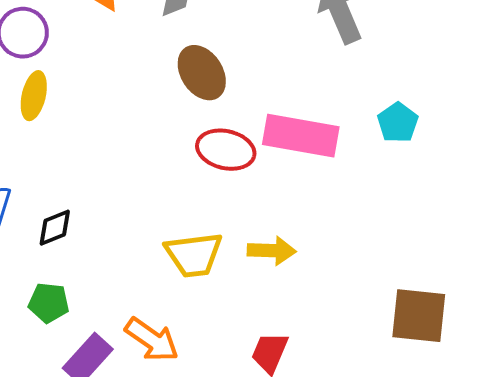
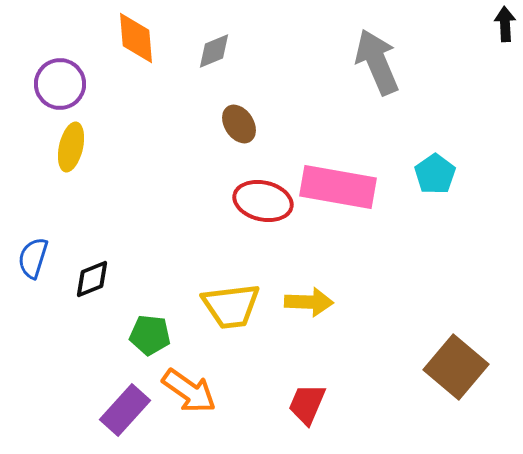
brown ellipse: (202, 73) -> (239, 124), size x0.7
green pentagon: (49, 303) -> (150, 335), moved
brown square: (419, 316) -> (456, 367), turned 34

